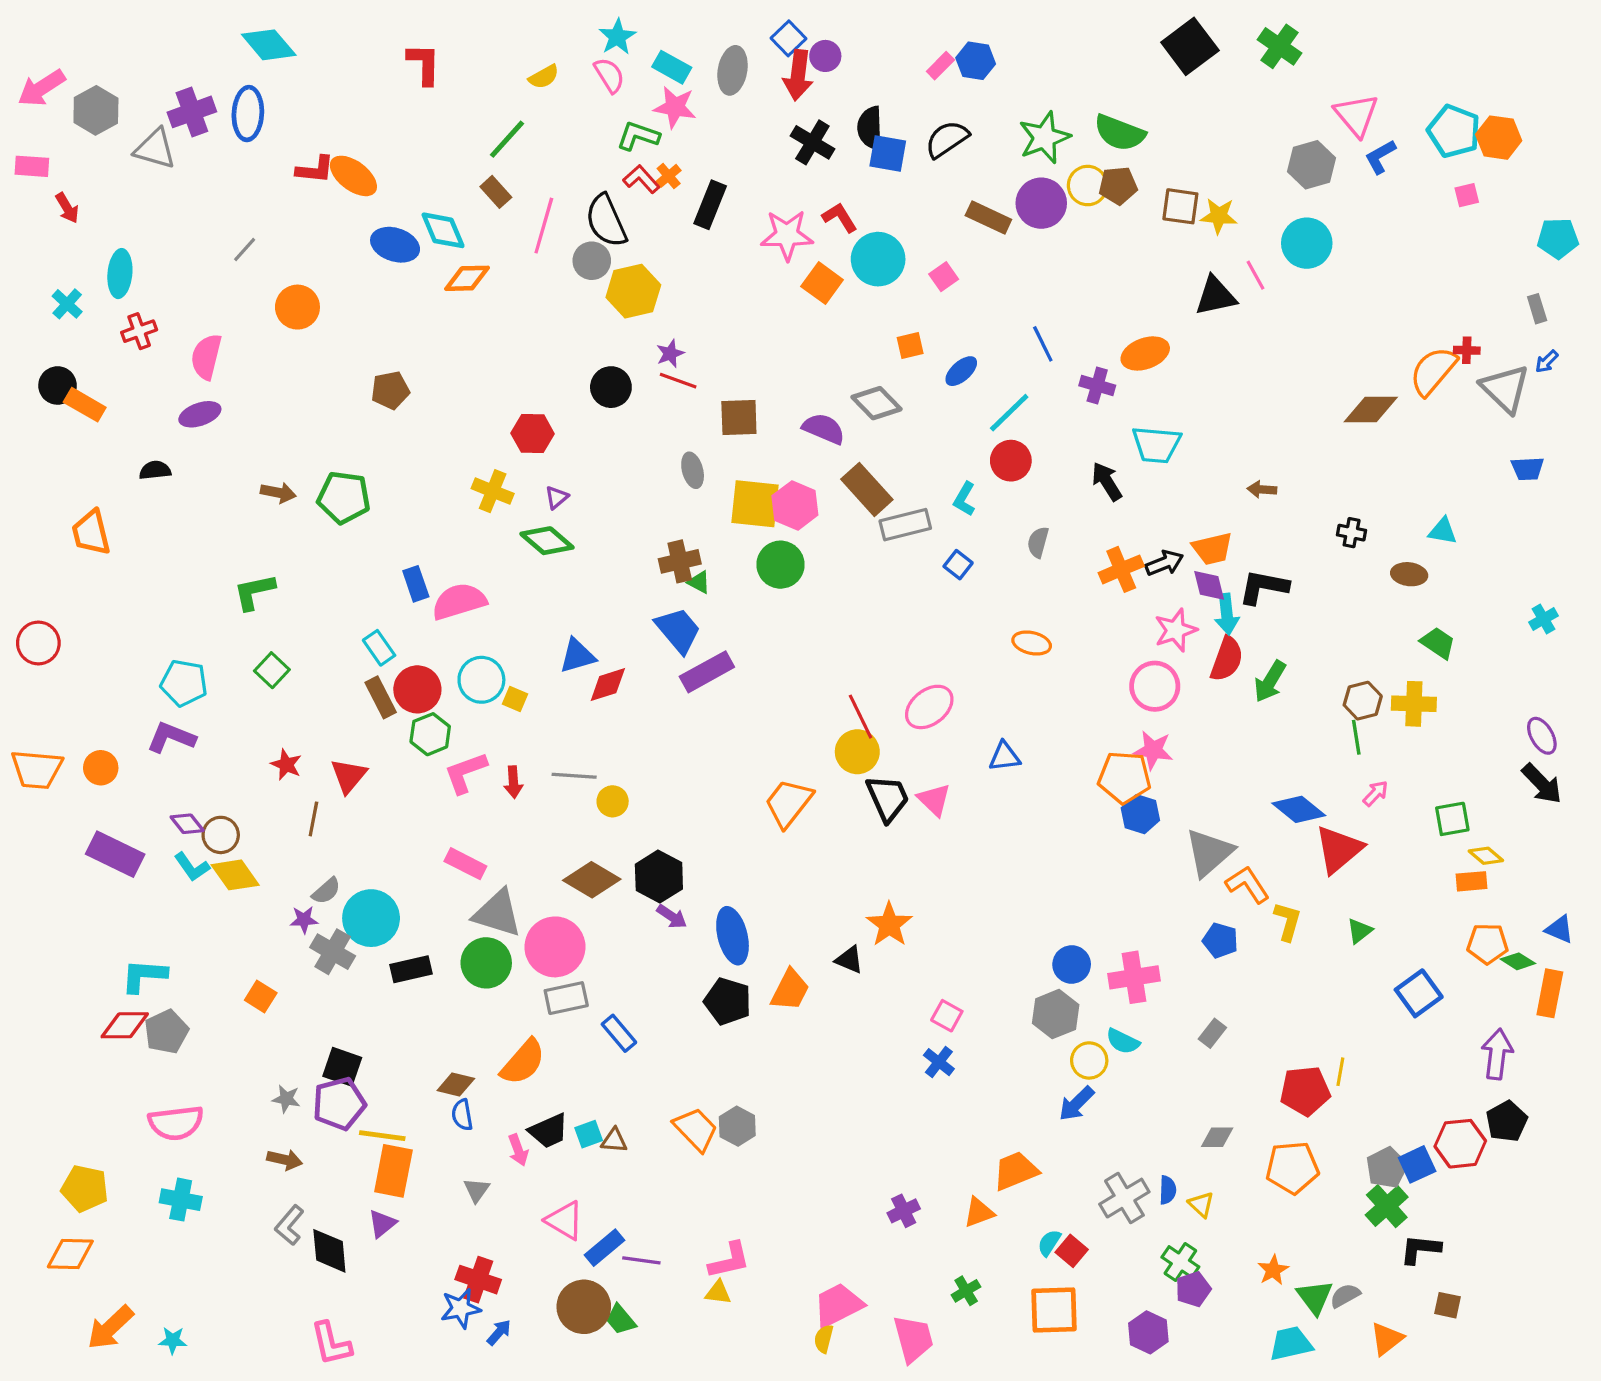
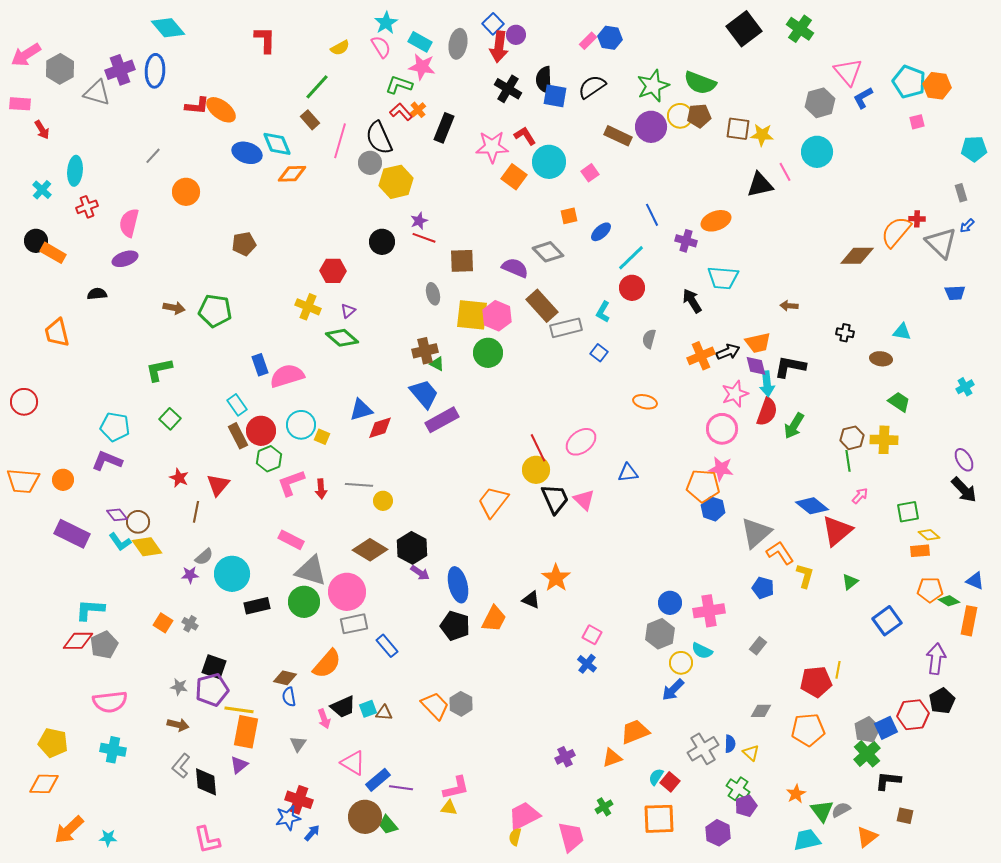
gray cross: (333, 952) -> (190, 624), moved, size x0.6

